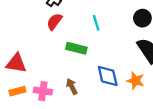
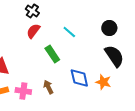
cyan line: (96, 23) -> (69, 32), turned -32
green rectangle: (76, 48) -> (52, 54), turned 42

